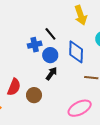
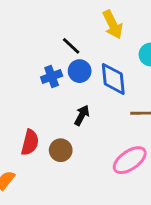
black line: (50, 34) -> (71, 46), moved
blue circle: (50, 55) -> (80, 71), moved

